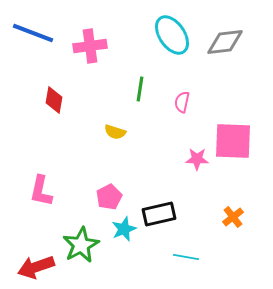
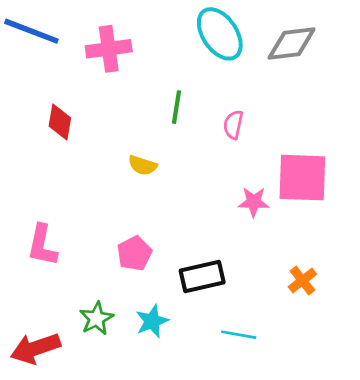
cyan star: (124, 229) -> (152, 321), moved
green star: (81, 245) -> (96, 318), size x0.7

